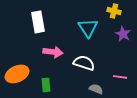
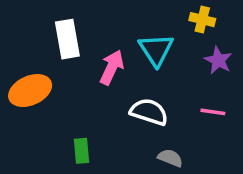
pink arrow: (53, 52) -> (112, 67), moved, turned -72
orange ellipse: (17, 74) -> (30, 91), moved
pink line: (120, 77) -> (213, 112), moved

